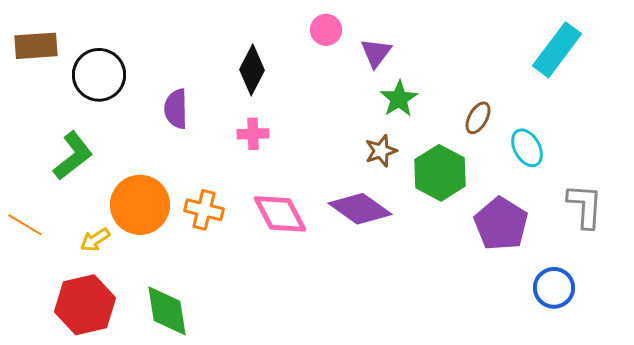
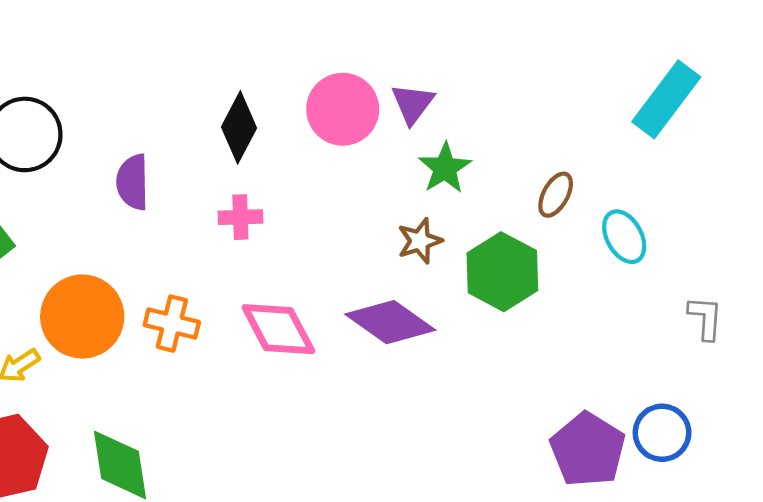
pink circle: (326, 30) -> (343, 109), moved, size x1.6
gray L-shape: (585, 206) -> (705, 318), size x0.7
purple pentagon: (501, 224) -> (588, 450), moved

